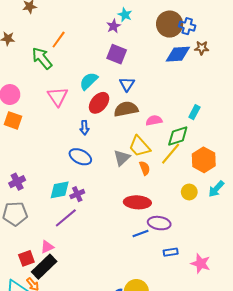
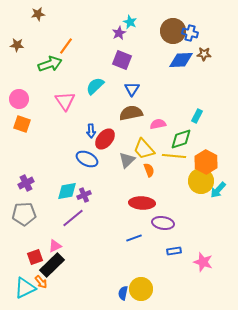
green arrow: (42, 58) -> (50, 64), turned 110
red ellipse: (99, 103) -> (105, 139), moved
yellow line: (171, 154) -> (174, 156), turned 55
yellow circle: (189, 192) -> (201, 181), moved, size x1.6
blue line: (141, 233) -> (134, 238), moved

